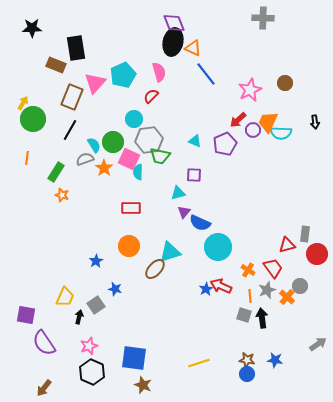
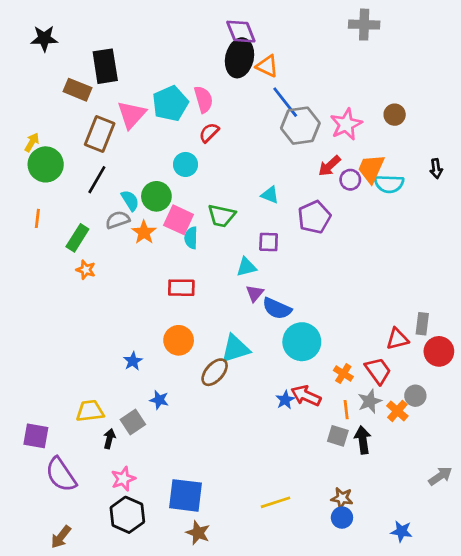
pink semicircle: (159, 72) -> (203, 99), moved
gray hexagon: (149, 140) -> (300, 126), moved
purple pentagon: (225, 144) -> (314, 217), moved
yellow trapezoid: (65, 297) -> (90, 411), turned -120
blue star: (275, 360) -> (402, 531), moved

